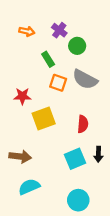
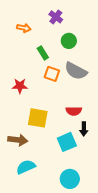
purple cross: (59, 30) -> (56, 17), moved
yellow square: (44, 119) -> (38, 118), moved, turned 30
red semicircle: (83, 124) -> (74, 111), turned 84
black arrow: (98, 154) -> (84, 129), moved

